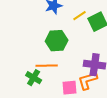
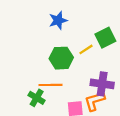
yellow line: (80, 16) -> (86, 49), moved

